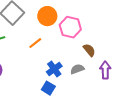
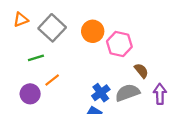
orange line: (35, 43) -> (52, 80), moved
gray semicircle: (77, 69) -> (127, 93), size x1.5

